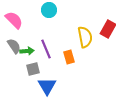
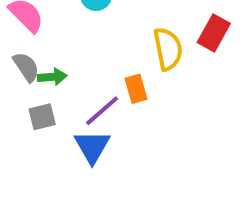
purple line: (46, 49) -> (102, 111), moved, turned 72
gray square: (33, 69) -> (42, 117), moved

